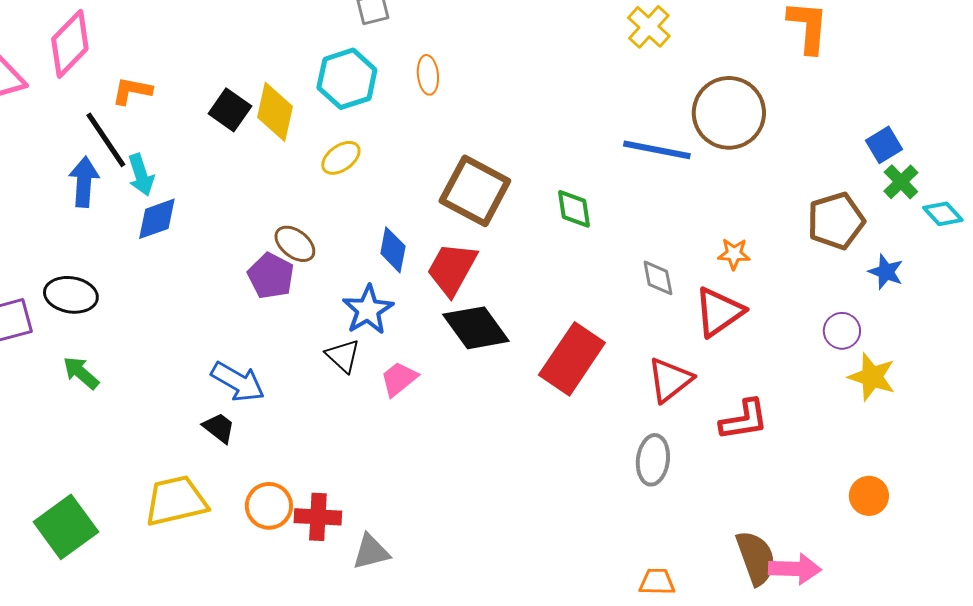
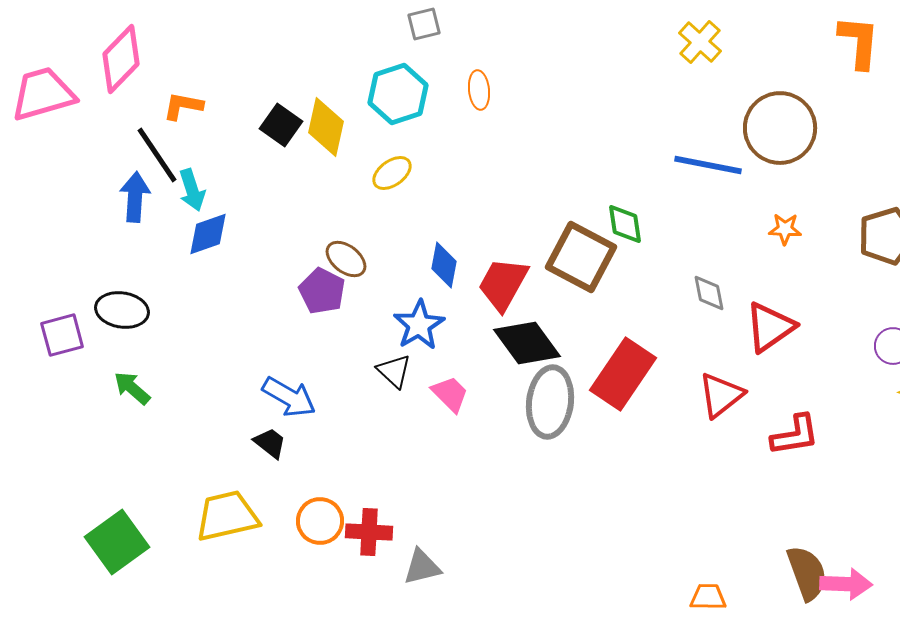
brown square: (475, 191) -> (581, 257), moved
orange star: (734, 254) -> (785, 229), moved
pink trapezoid: (399, 379) -> (450, 394), turned 84
gray ellipse: (653, 460) -> (550, 402), moved, size x1.4

